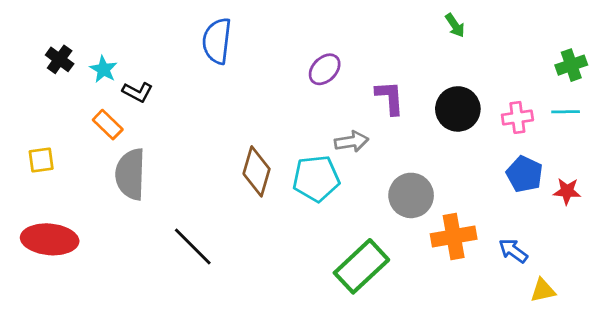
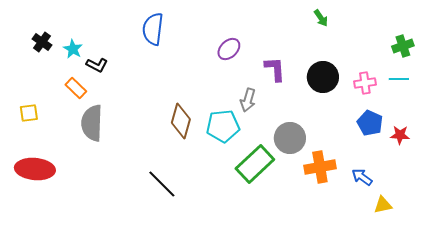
gray arrow: (352, 142) -> (248, 100), turned 115
black line: (193, 246) -> (162, 184), moved
green rectangle: (361, 266) -> (255, 164), moved

